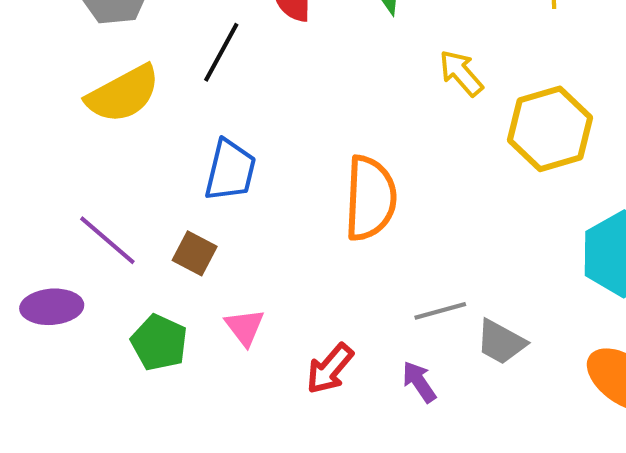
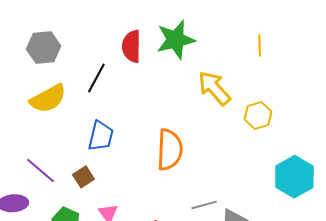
yellow arrow: (461, 73) -> (214, 88), size x1.5
yellow hexagon: (550, 129) -> (258, 115), size x0.7
brown square: (195, 253) -> (83, 177), turned 30

